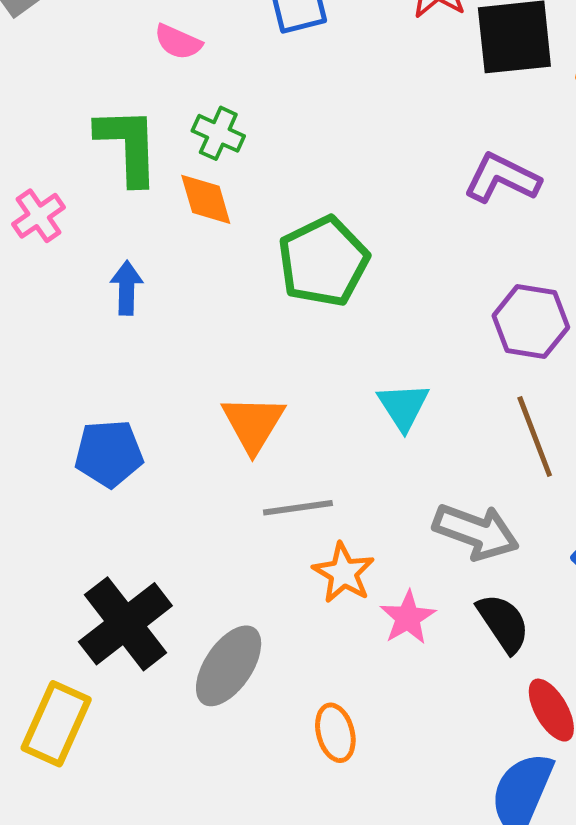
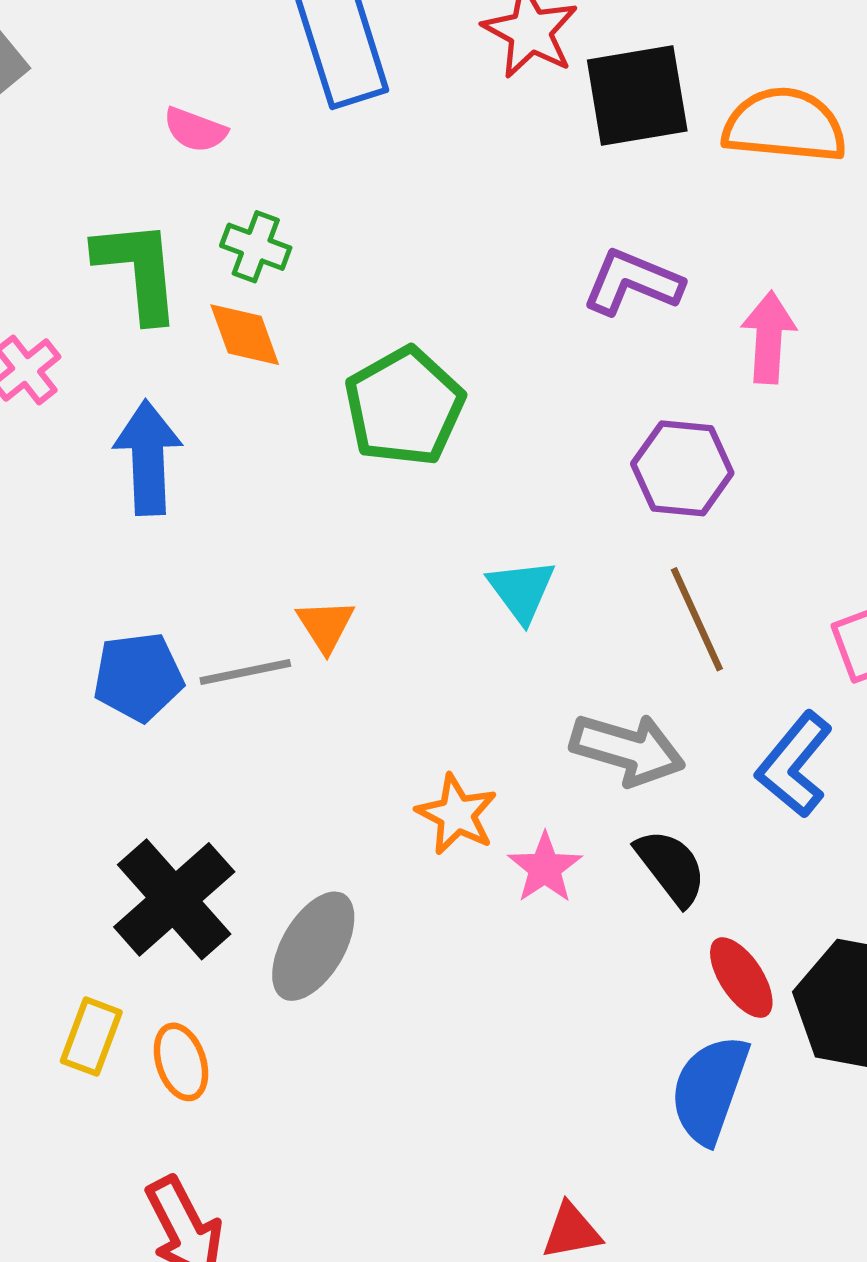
blue arrow: (127, 288) -> (148, 458), size x1.6
orange triangle: (253, 424) -> (326, 626), size x0.7
gray line: (298, 508) -> (245, 672), moved
yellow rectangle: (56, 724) -> (91, 1037), size x0.7
orange ellipse: (335, 733) -> (181, 1062), moved

